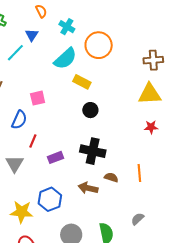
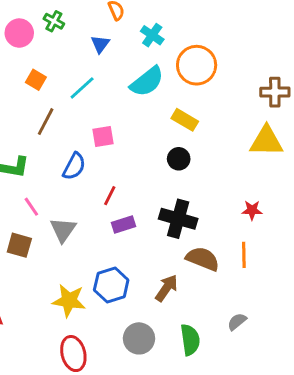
cyan line: (15, 53) -> (82, 88), moved
yellow rectangle: (82, 82) -> (185, 120), moved
red star: (151, 127) -> (252, 210), moved
red line: (33, 141) -> (110, 196), moved
brown semicircle: (111, 177) -> (203, 259), size x1.6
brown arrow: (88, 188) -> (167, 288), moved, turned 108

